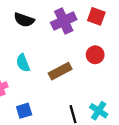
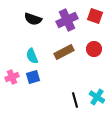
brown rectangle: (60, 71) -> (64, 52), moved
blue square: (24, 111) -> (33, 77), moved

